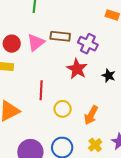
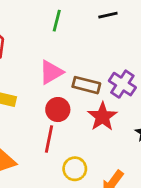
brown rectangle: (60, 36) -> (86, 85), moved
red circle: (12, 44) -> (58, 110), moved

